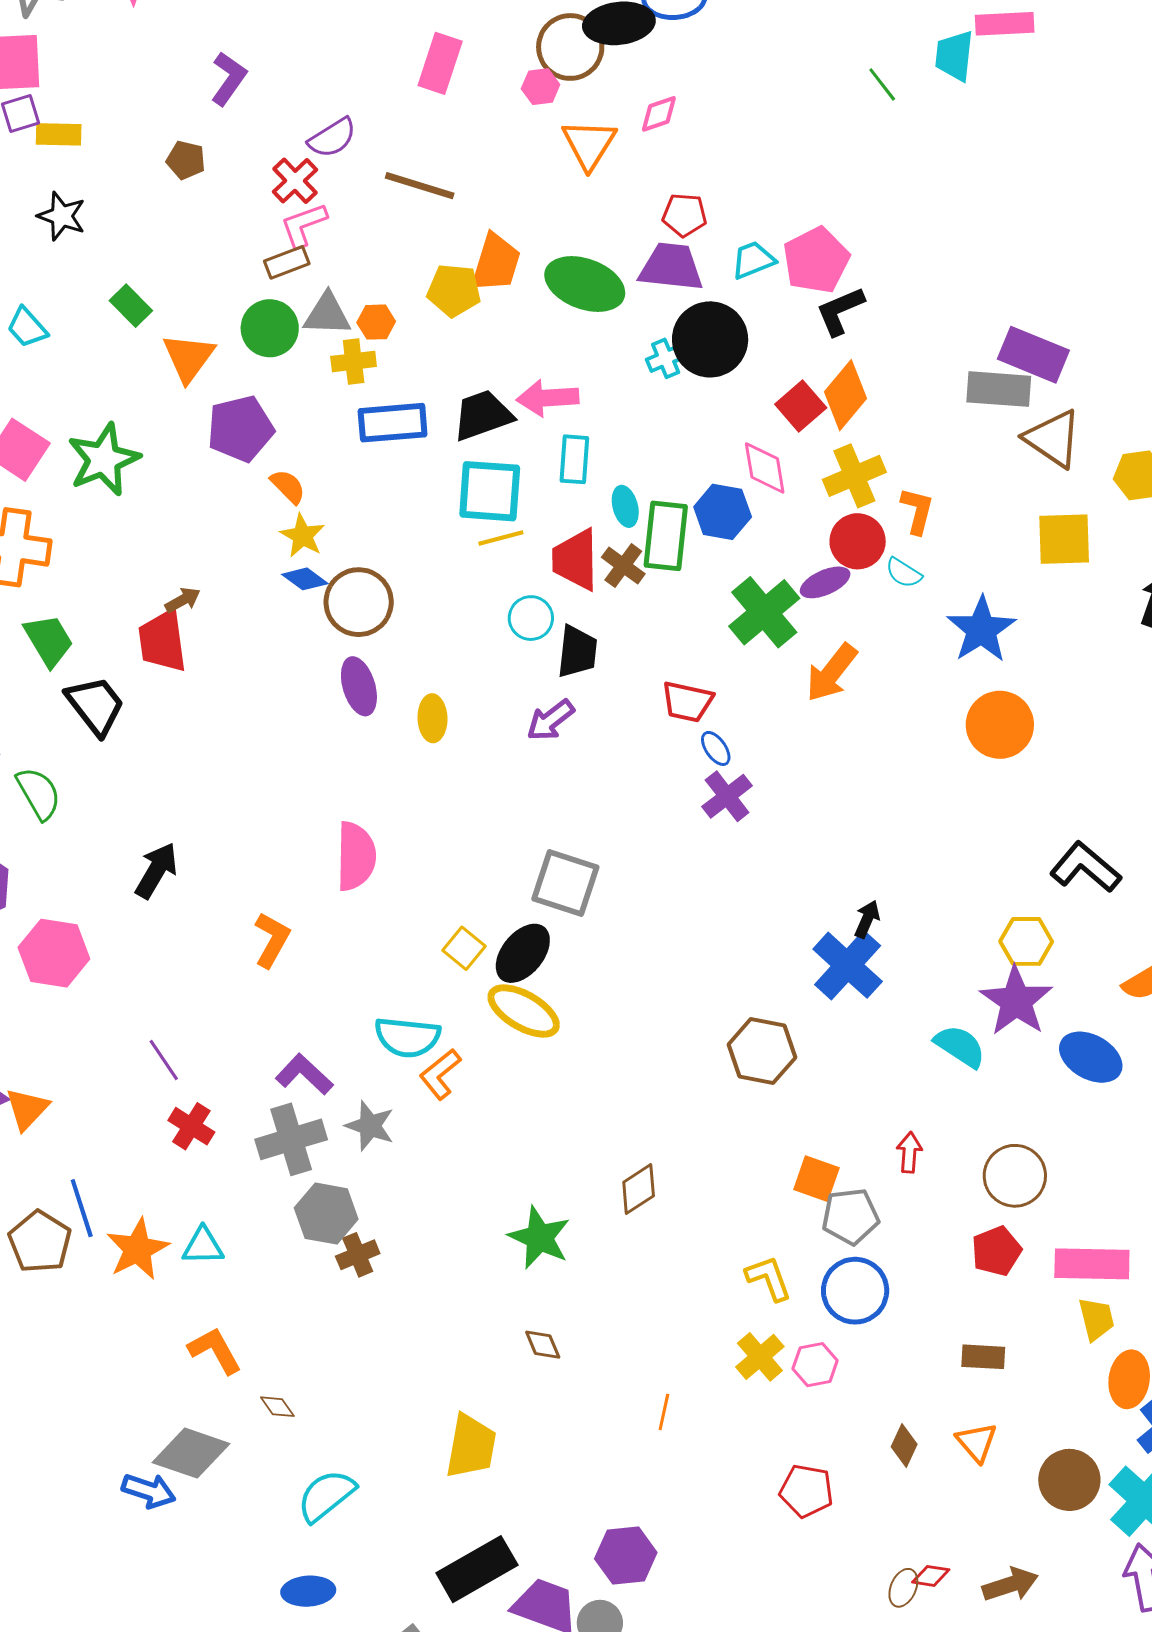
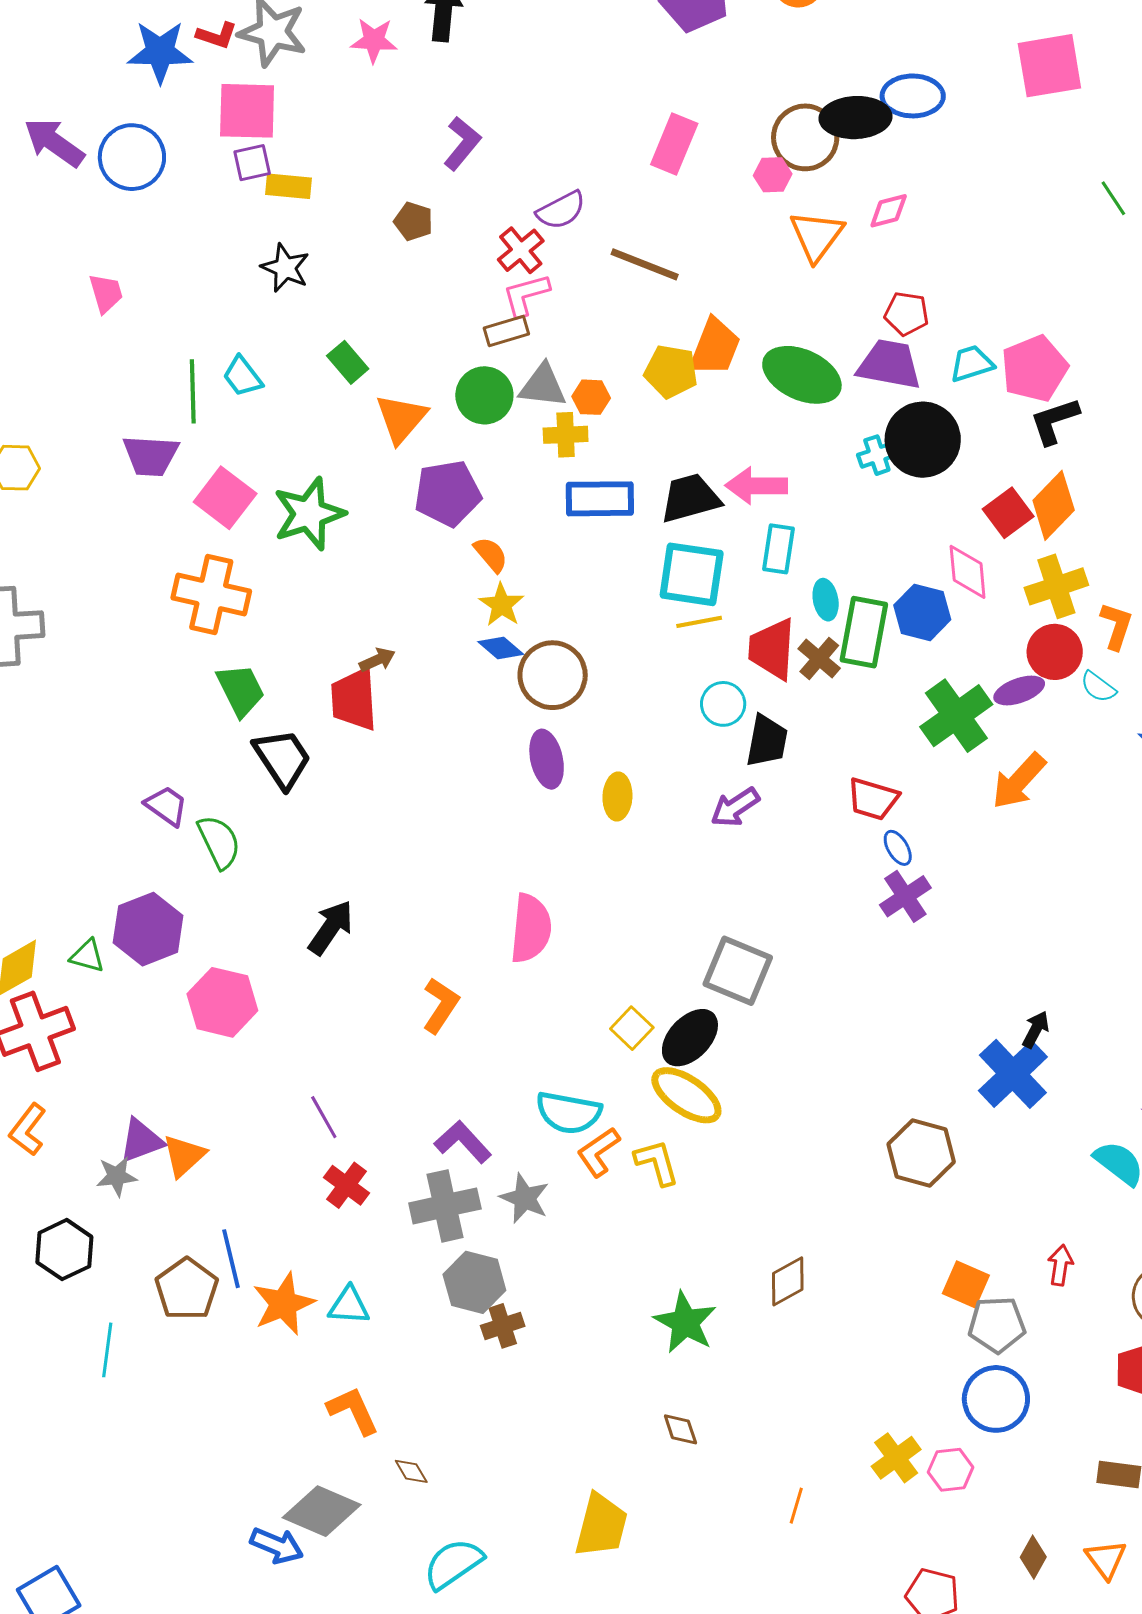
yellow L-shape: (769, 1278) -> (657, 1162), moved

